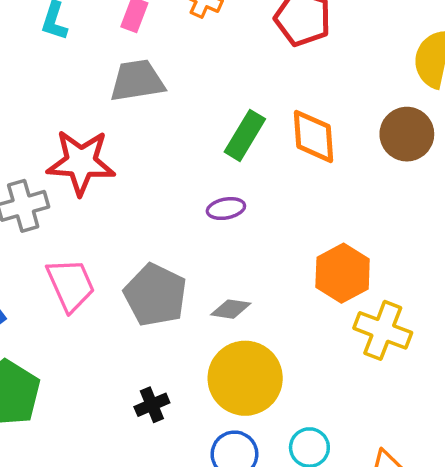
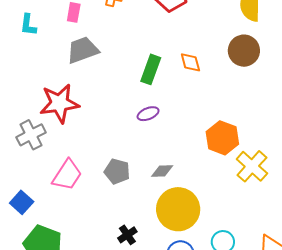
orange diamond: (314, 136) -> (190, 62), size x0.7
pink trapezoid: (71, 285) -> (67, 175), turned 68
gray pentagon: (155, 295) -> (117, 171), size x0.7
yellow cross: (383, 330) -> (252, 166), turned 32

